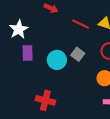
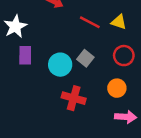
red cross: (45, 100) -> (74, 98), moved

